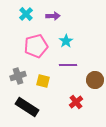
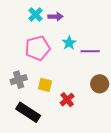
cyan cross: (26, 14) -> (36, 14), moved
purple line: (68, 65) -> (90, 51), moved
red cross: (76, 102) -> (67, 100), moved

